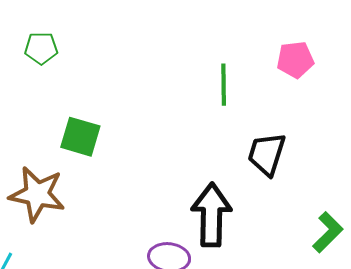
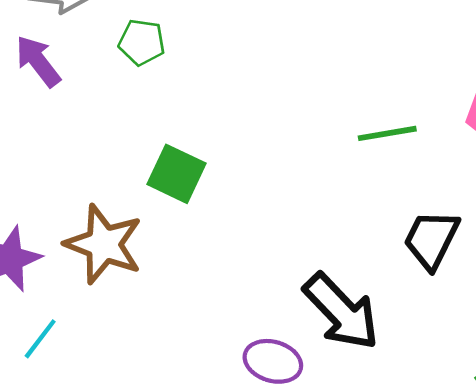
green line: (224, 85) -> (387, 133), turned 72
black arrow: (211, 215) -> (341, 312), turned 126

